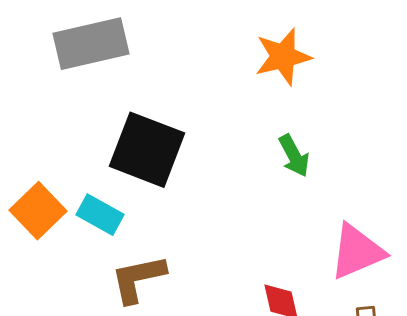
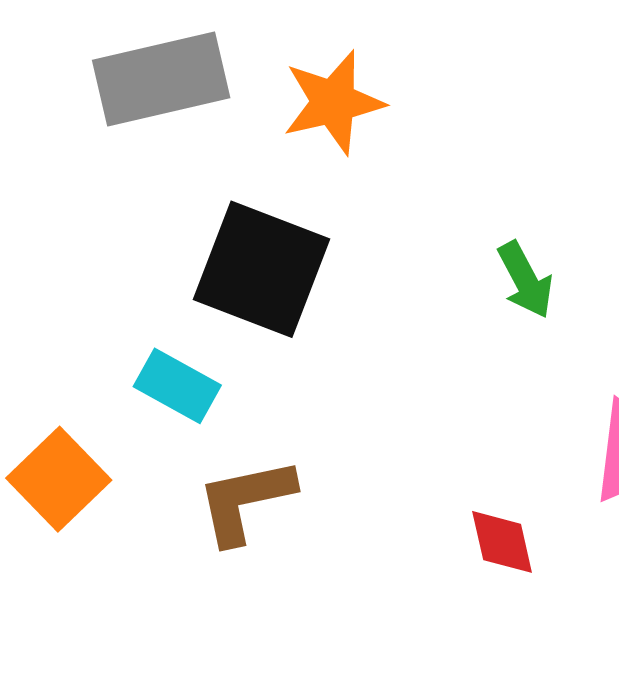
orange star: (283, 57) -> (333, 102), moved
orange square: (38, 211) -> (59, 479), moved

